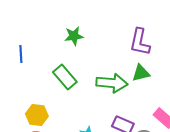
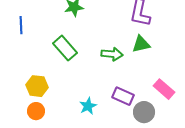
green arrow: (112, 83) -> (112, 54), size x0.7

